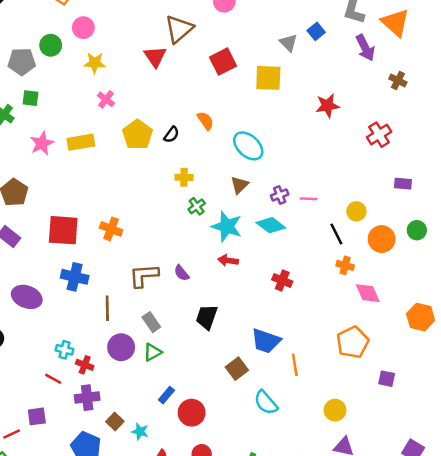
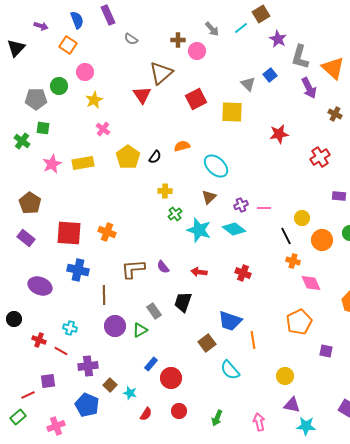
yellow star: (95, 63) -> (94, 100), turned -30
orange semicircle: (205, 121) -> (182, 146), turned -70
red arrow: (228, 260) -> (199, 272), moved
gray rectangle: (151, 322) -> (154, 311), moved
red cross: (85, 365) -> (39, 340), moved

